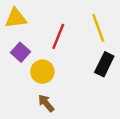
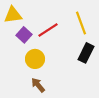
red line: (58, 36) -> (48, 30), turned 35
purple square: (21, 52) -> (24, 35), moved

